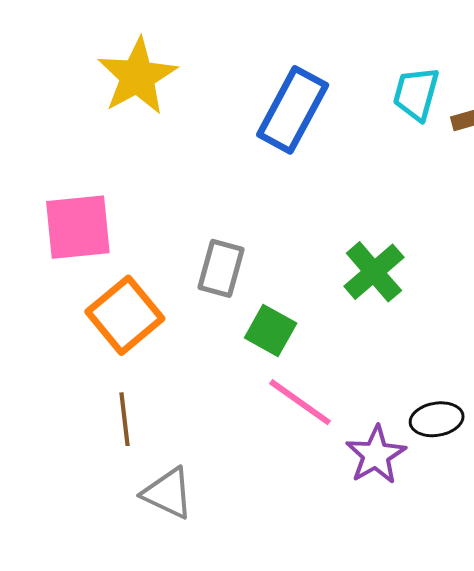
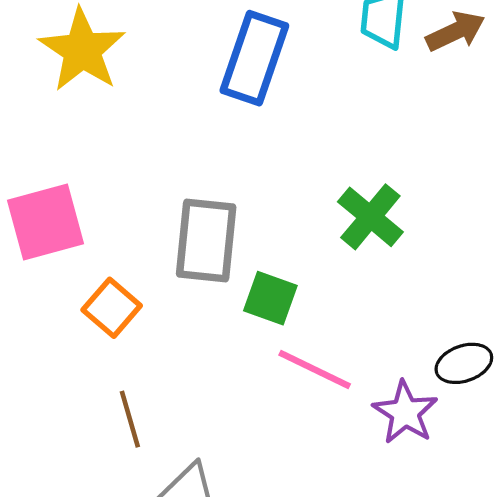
gray rectangle: (221, 268) -> (206, 240), size x1.4
orange square: (125, 315) -> (112, 308), size x0.7

